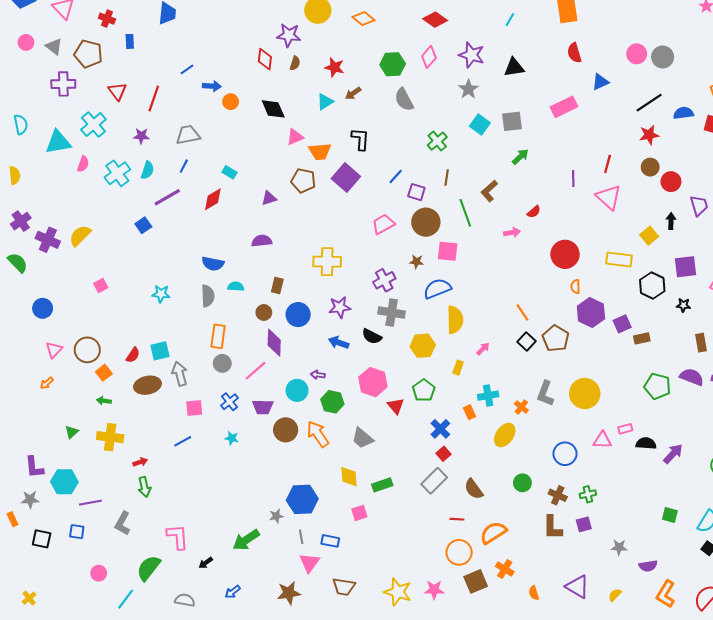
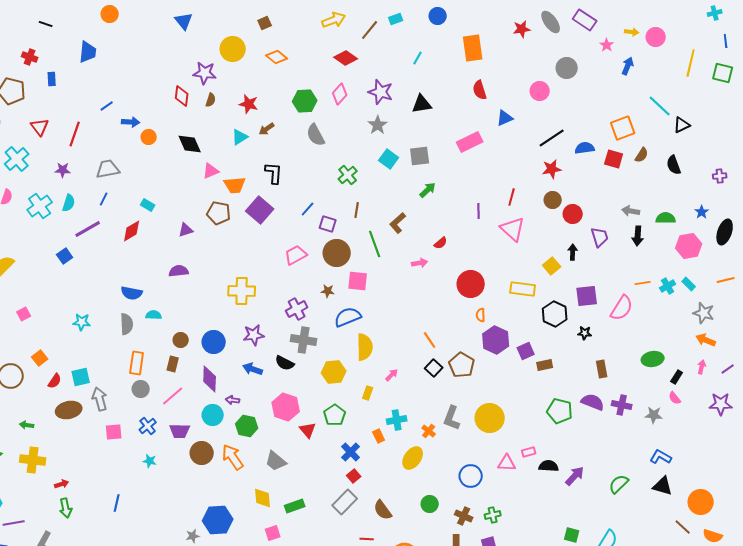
gray circle: (663, 57) -> (567, 68), moved
brown rectangle: (277, 285) -> (173, 364), moved
purple diamond: (274, 343) -> (210, 379), moved
orange square: (104, 373) -> (40, 358), moved
blue line: (183, 441) -> (117, 503), moved, turned -48

